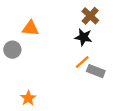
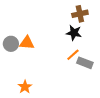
brown cross: (90, 16) -> (80, 14), turned 35
orange triangle: (30, 28) -> (27, 43), moved

